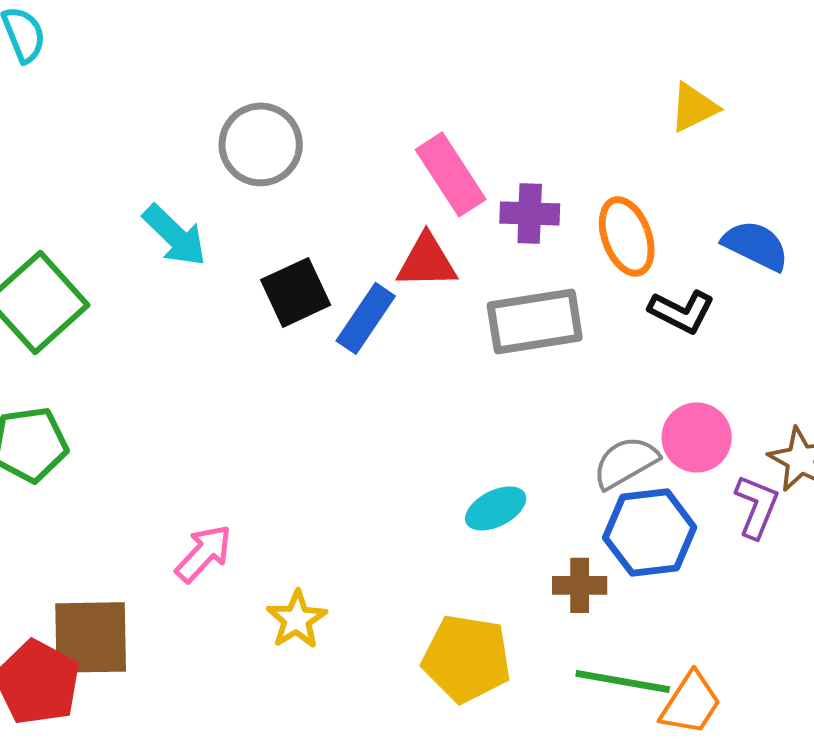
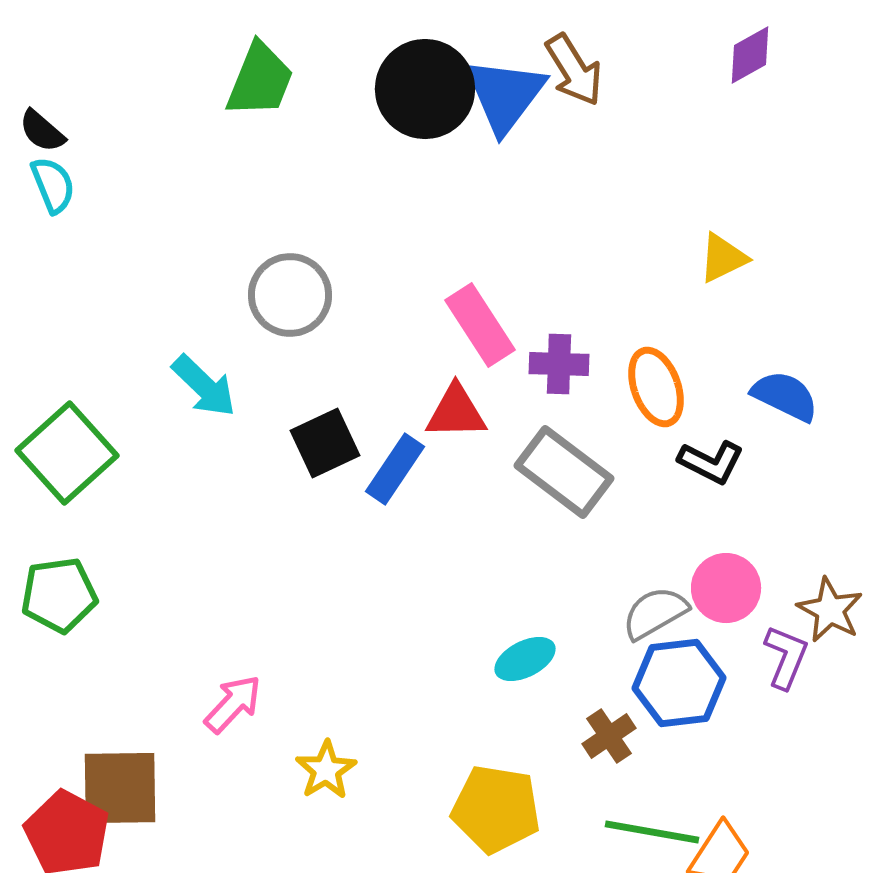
gray rectangle: (535, 321) -> (564, 472), turned 46
brown cross: (580, 585) -> (609, 736), turned -34

